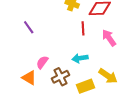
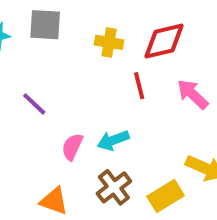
cyan arrow: (80, 58) -> (113, 140), moved
pink semicircle: (42, 62) -> (72, 147), moved

